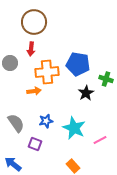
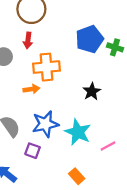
blue pentagon: (78, 64) -> (89, 39), moved, turned -30
green cross: (106, 79) -> (115, 47), moved
blue star: (46, 121) -> (45, 124), size x1.6

